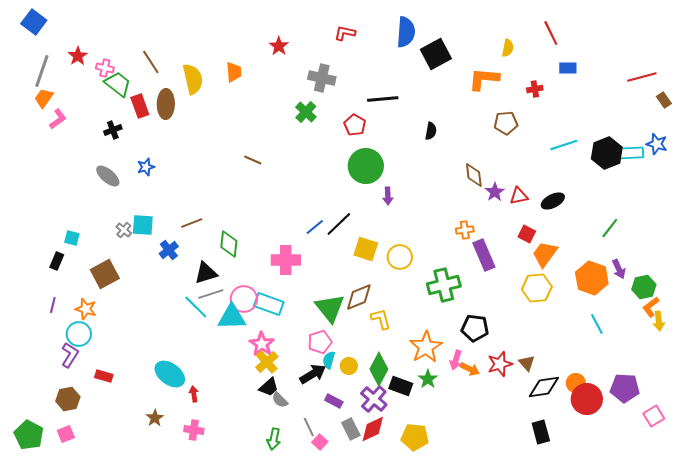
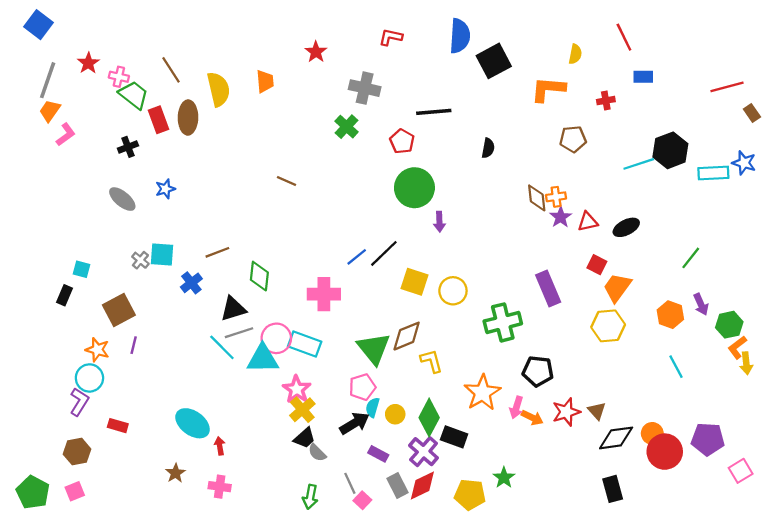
black hexagon: (607, 153) -> (670, 150), moved
orange cross: (465, 230) -> (556, 197), moved
orange hexagon: (592, 278) -> (670, 315), size x0.7
purple line: (53, 305) -> (134, 345), moved
green star: (428, 379) -> (504, 478), moved

